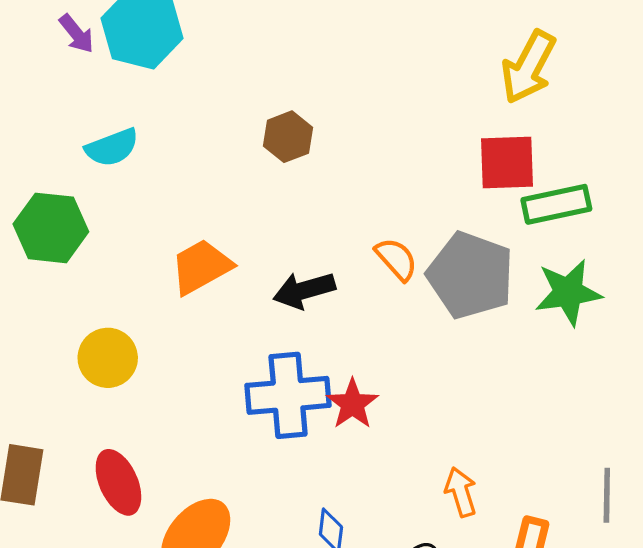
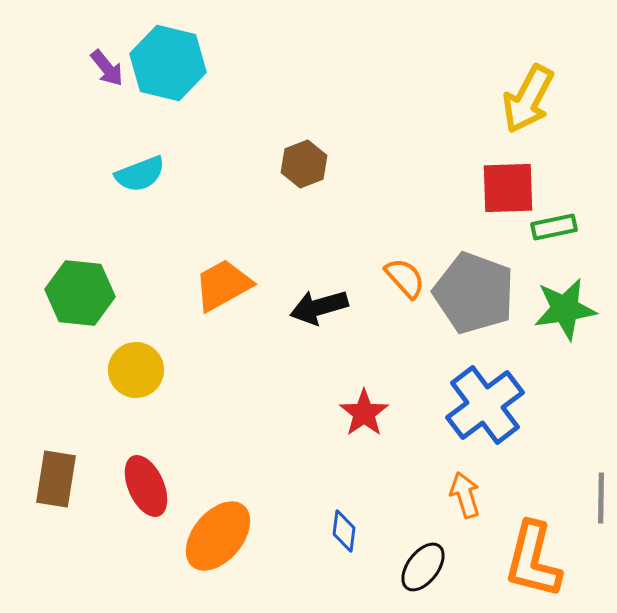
green rectangle: (556, 204) -> (554, 227), size x0.7
green hexagon: (51, 228) -> (80, 293), moved
blue cross: (288, 395) -> (485, 405), moved, turned -32

